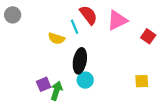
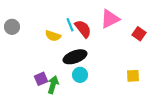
gray circle: (13, 15) -> (12, 27), moved
red semicircle: (88, 15) -> (83, 29), moved
black ellipse: (80, 61) -> (75, 57), turned 60

